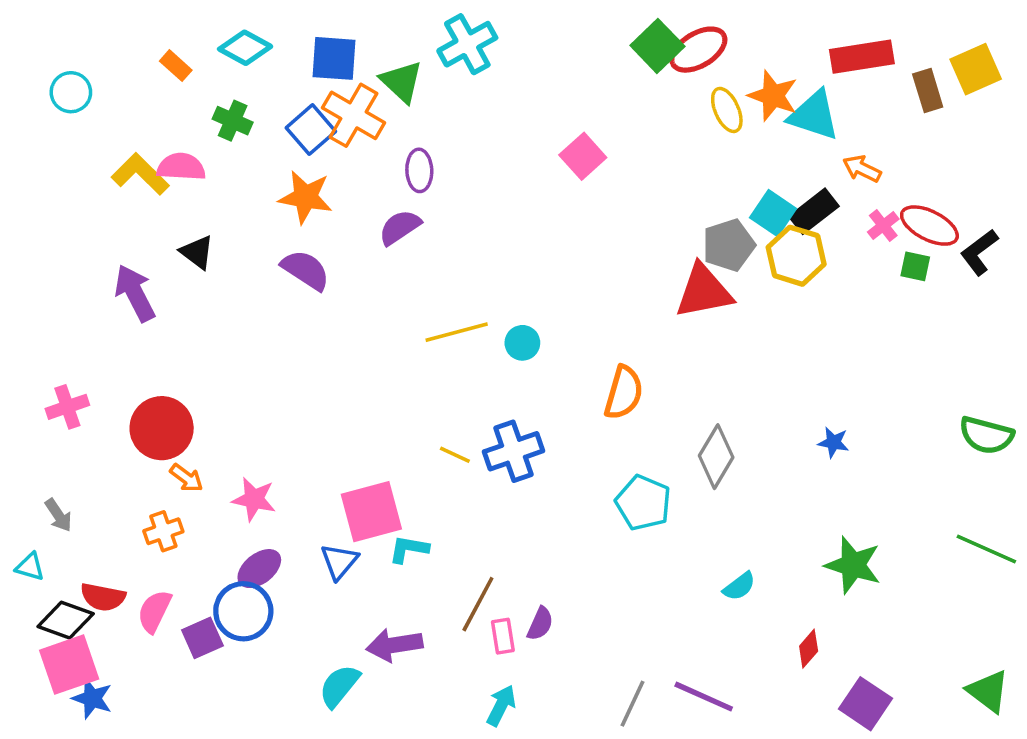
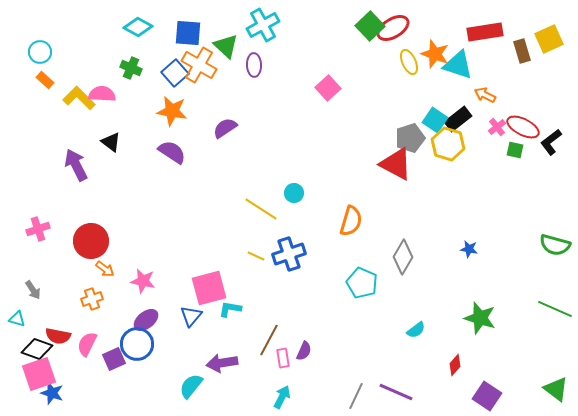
orange rectangle: (176, 66) -> (45, 80), moved
purple ellipse: (419, 170) -> (254, 65), moved
red triangle: (704, 291) -> (396, 164), turned 39
yellow line: (457, 332) -> (261, 209), moved, turned 48

